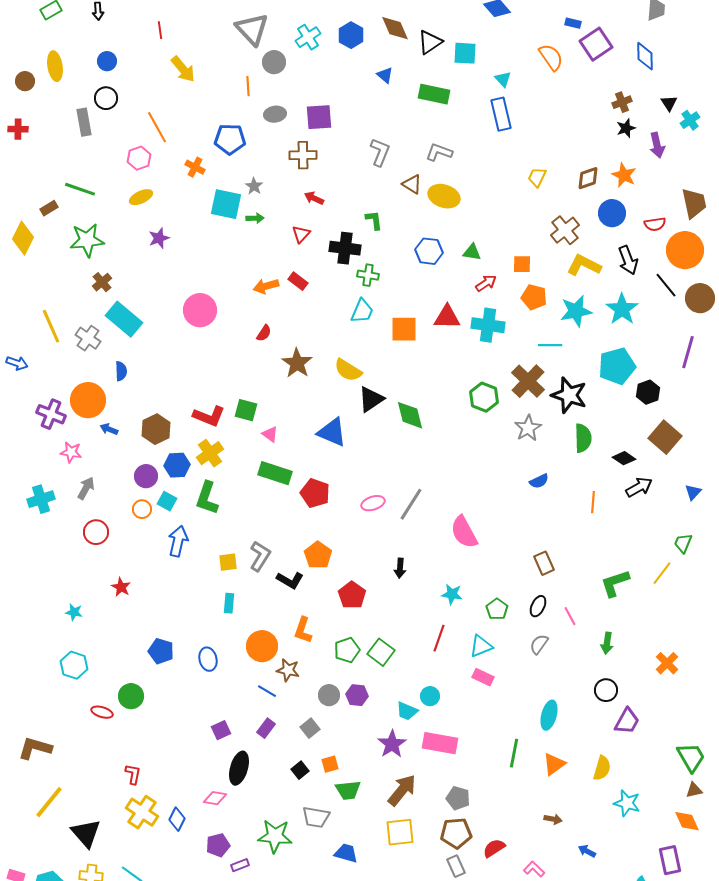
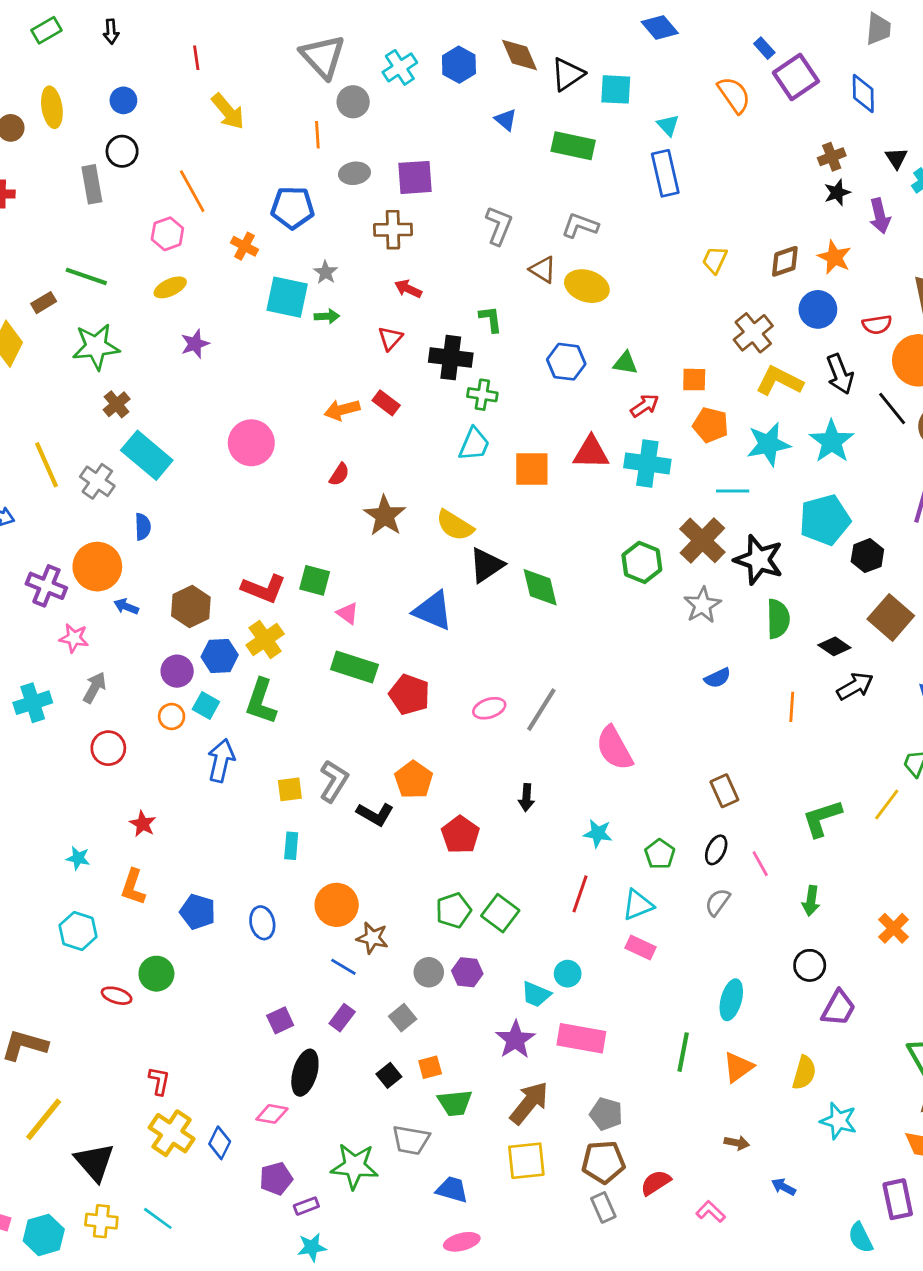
blue rectangle: (573, 23) -> (764, 48), turned 35
orange L-shape: (303, 630) -> (133, 887), moved

